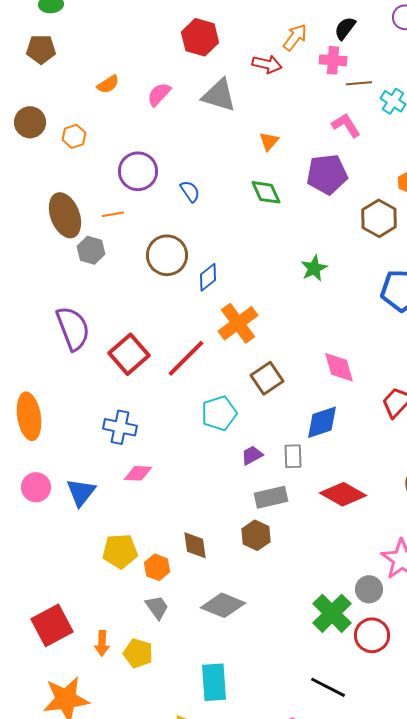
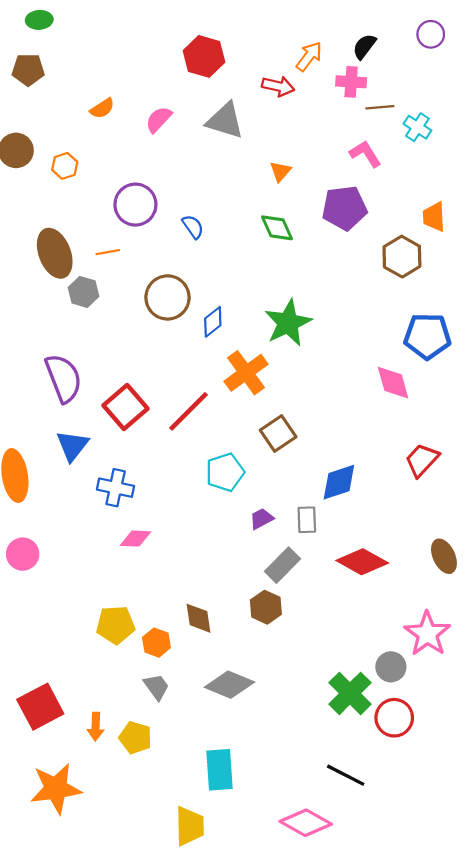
green star: (314, 268) -> (288, 323), moved, size x1.6
pink diamond: (339, 367) -> (393, 383), moved
blue triangle: (81, 492) -> (72, 446), moved
gray rectangle: (271, 497) -> (283, 565), turned -32

